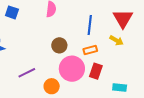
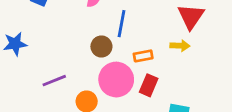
blue line: (90, 25) -> (121, 24), moved
yellow arrow: (116, 40) -> (180, 46), turned -32

